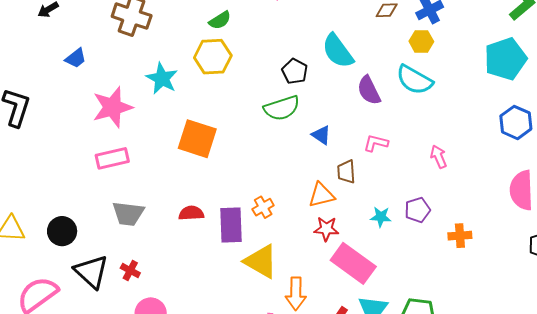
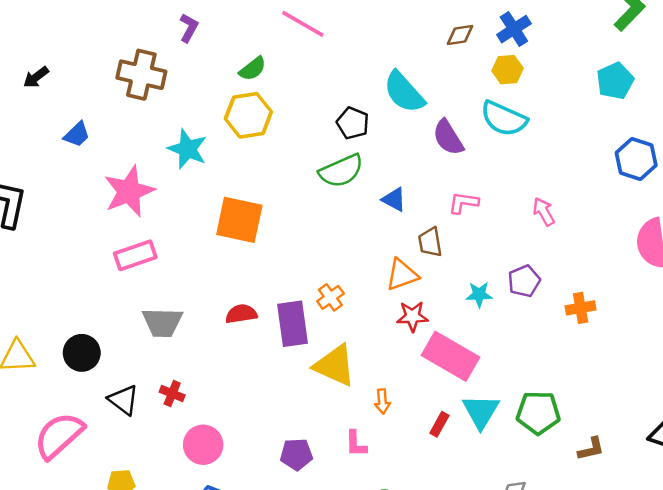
cyan pentagon: (505, 59) -> (615, 81), size x0.7
black triangle: (91, 272) -> (123, 400), size x0.7
orange arrow: (296, 294) -> (382, 401), size x0.6

